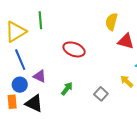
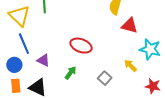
yellow triangle: (16, 32) -> (19, 16), turned -45
red ellipse: (74, 49) -> (81, 46), moved
blue circle: (20, 85) -> (14, 65), moved

